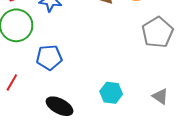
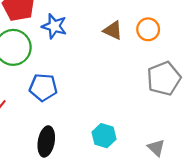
black ellipse: (59, 106) -> (46, 141), turned 64

